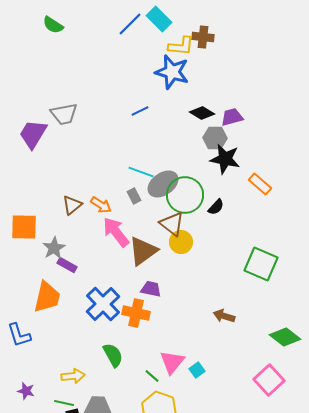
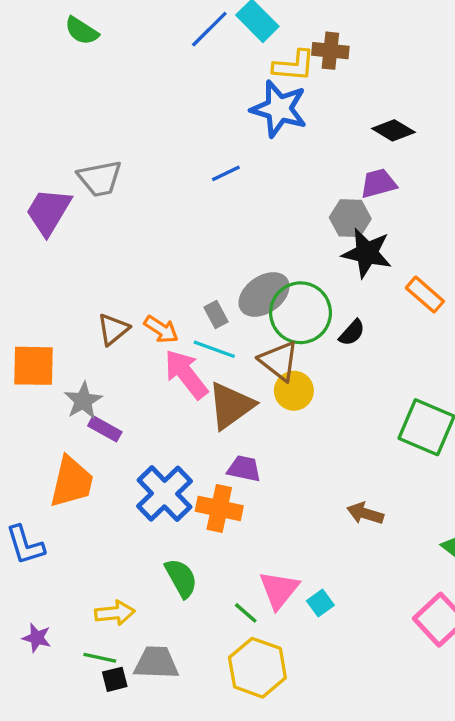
black diamond: (202, 113) -> (393, 130), moved
cyan line: (141, 172) -> (214, 349), moved

